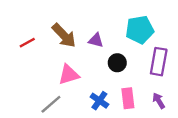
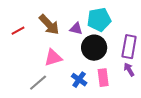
cyan pentagon: (140, 30) -> (99, 20), moved
black circle: (117, 63) -> (94, 48), size x1.6
purple arrow: (159, 101) -> (129, 70), moved

